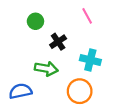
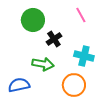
green circle: (35, 21) -> (33, 20), size x1.5

